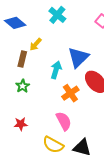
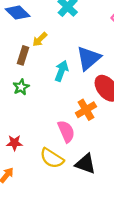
orange cross: (70, 93) -> (86, 110), moved
red star: (21, 124) -> (14, 143), moved

